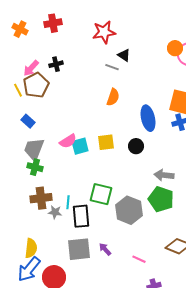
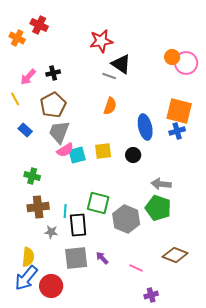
red cross: (53, 23) -> (39, 25), moved, turned 36
black triangle: (124, 55) -> (121, 64), size x1.5
brown pentagon: (36, 85) -> (53, 105), moved
gray trapezoid: (34, 149) -> (59, 132), moved
gray star: (55, 212) -> (51, 232), moved

